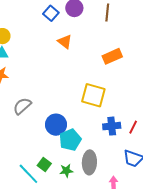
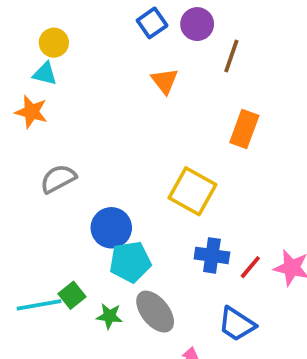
brown line: (107, 13) -> (231, 56), moved
orange rectangle: (112, 56) -> (244, 129), turned -60
gray ellipse: (89, 162) -> (155, 312), turned -55
cyan line: (28, 174) -> (39, 305), turned -70

